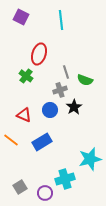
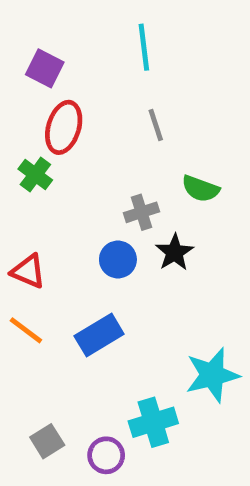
purple square: (21, 17) -> (45, 68), moved
red ellipse: (39, 54) -> (64, 127), moved
gray line: (66, 72) -> (156, 125), moved
green cross: (26, 76) -> (35, 175), moved
red triangle: (24, 115) -> (28, 271), moved

